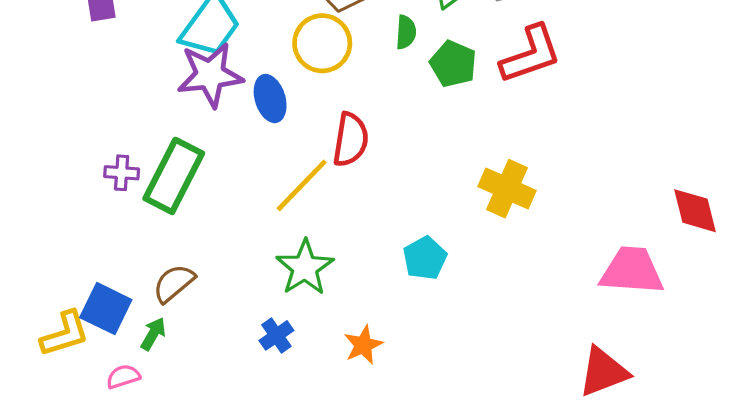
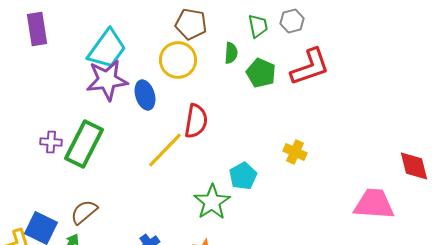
yellow cross: (507, 189) -> (295, 152), size x0.7
cyan pentagon: (425, 258) -> (243, 176), moved
green star: (305, 268) -> (212, 202), moved

